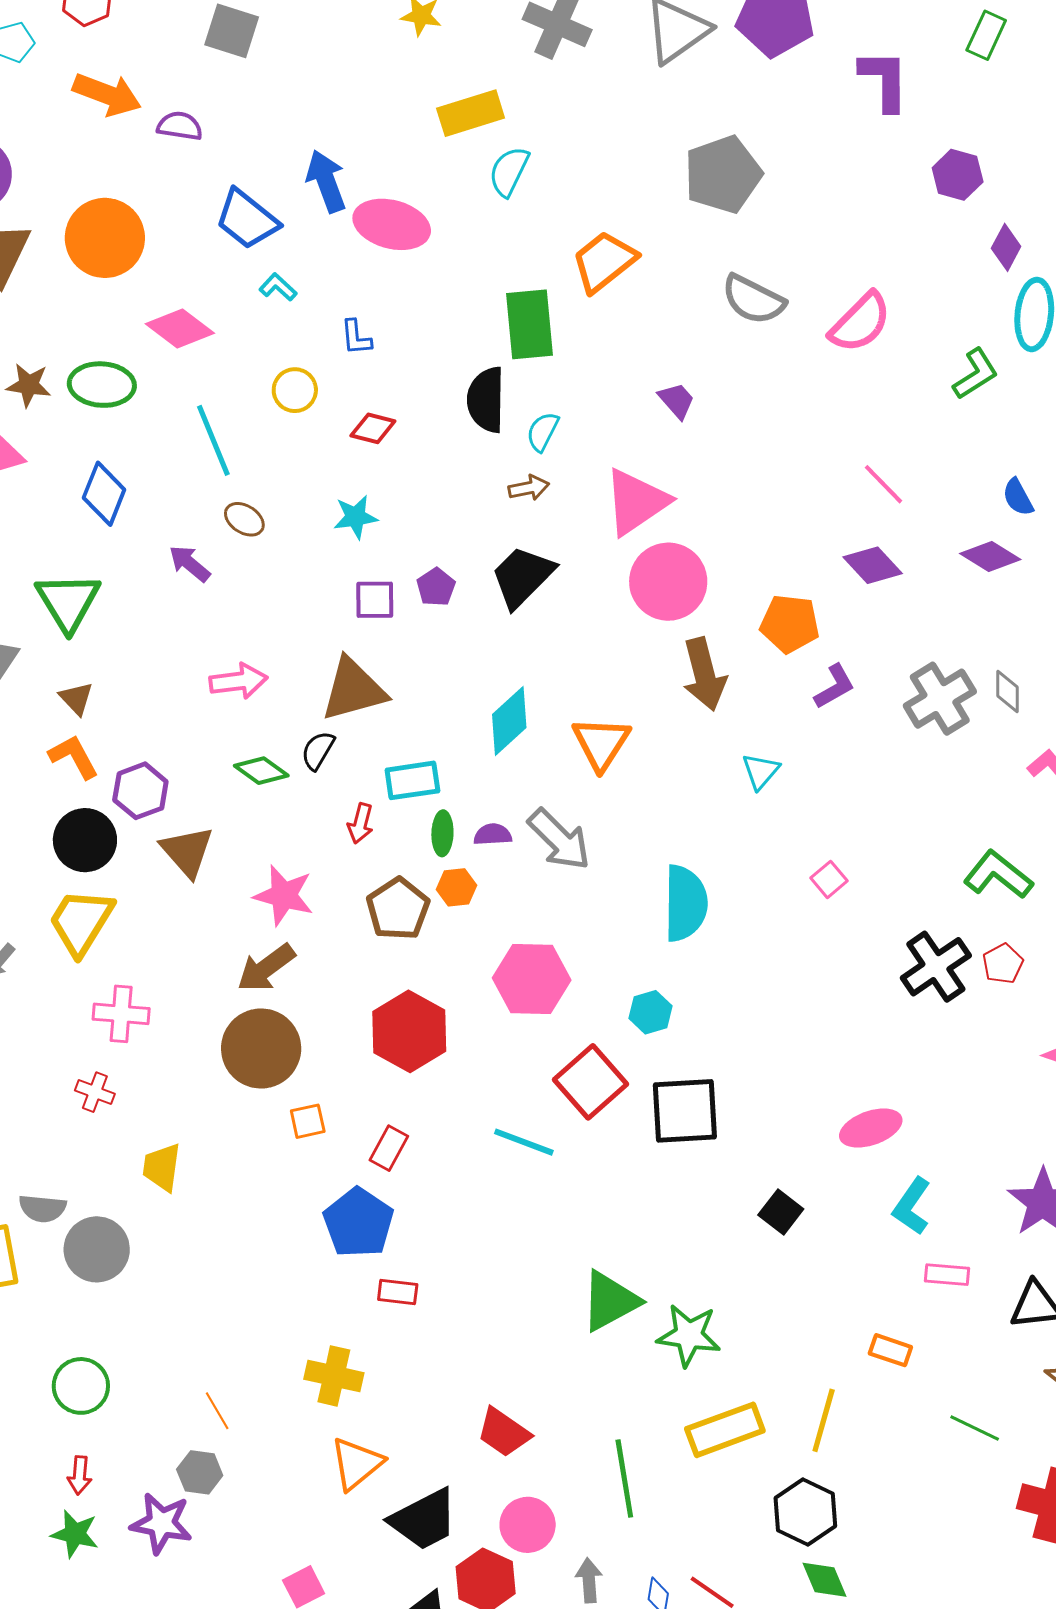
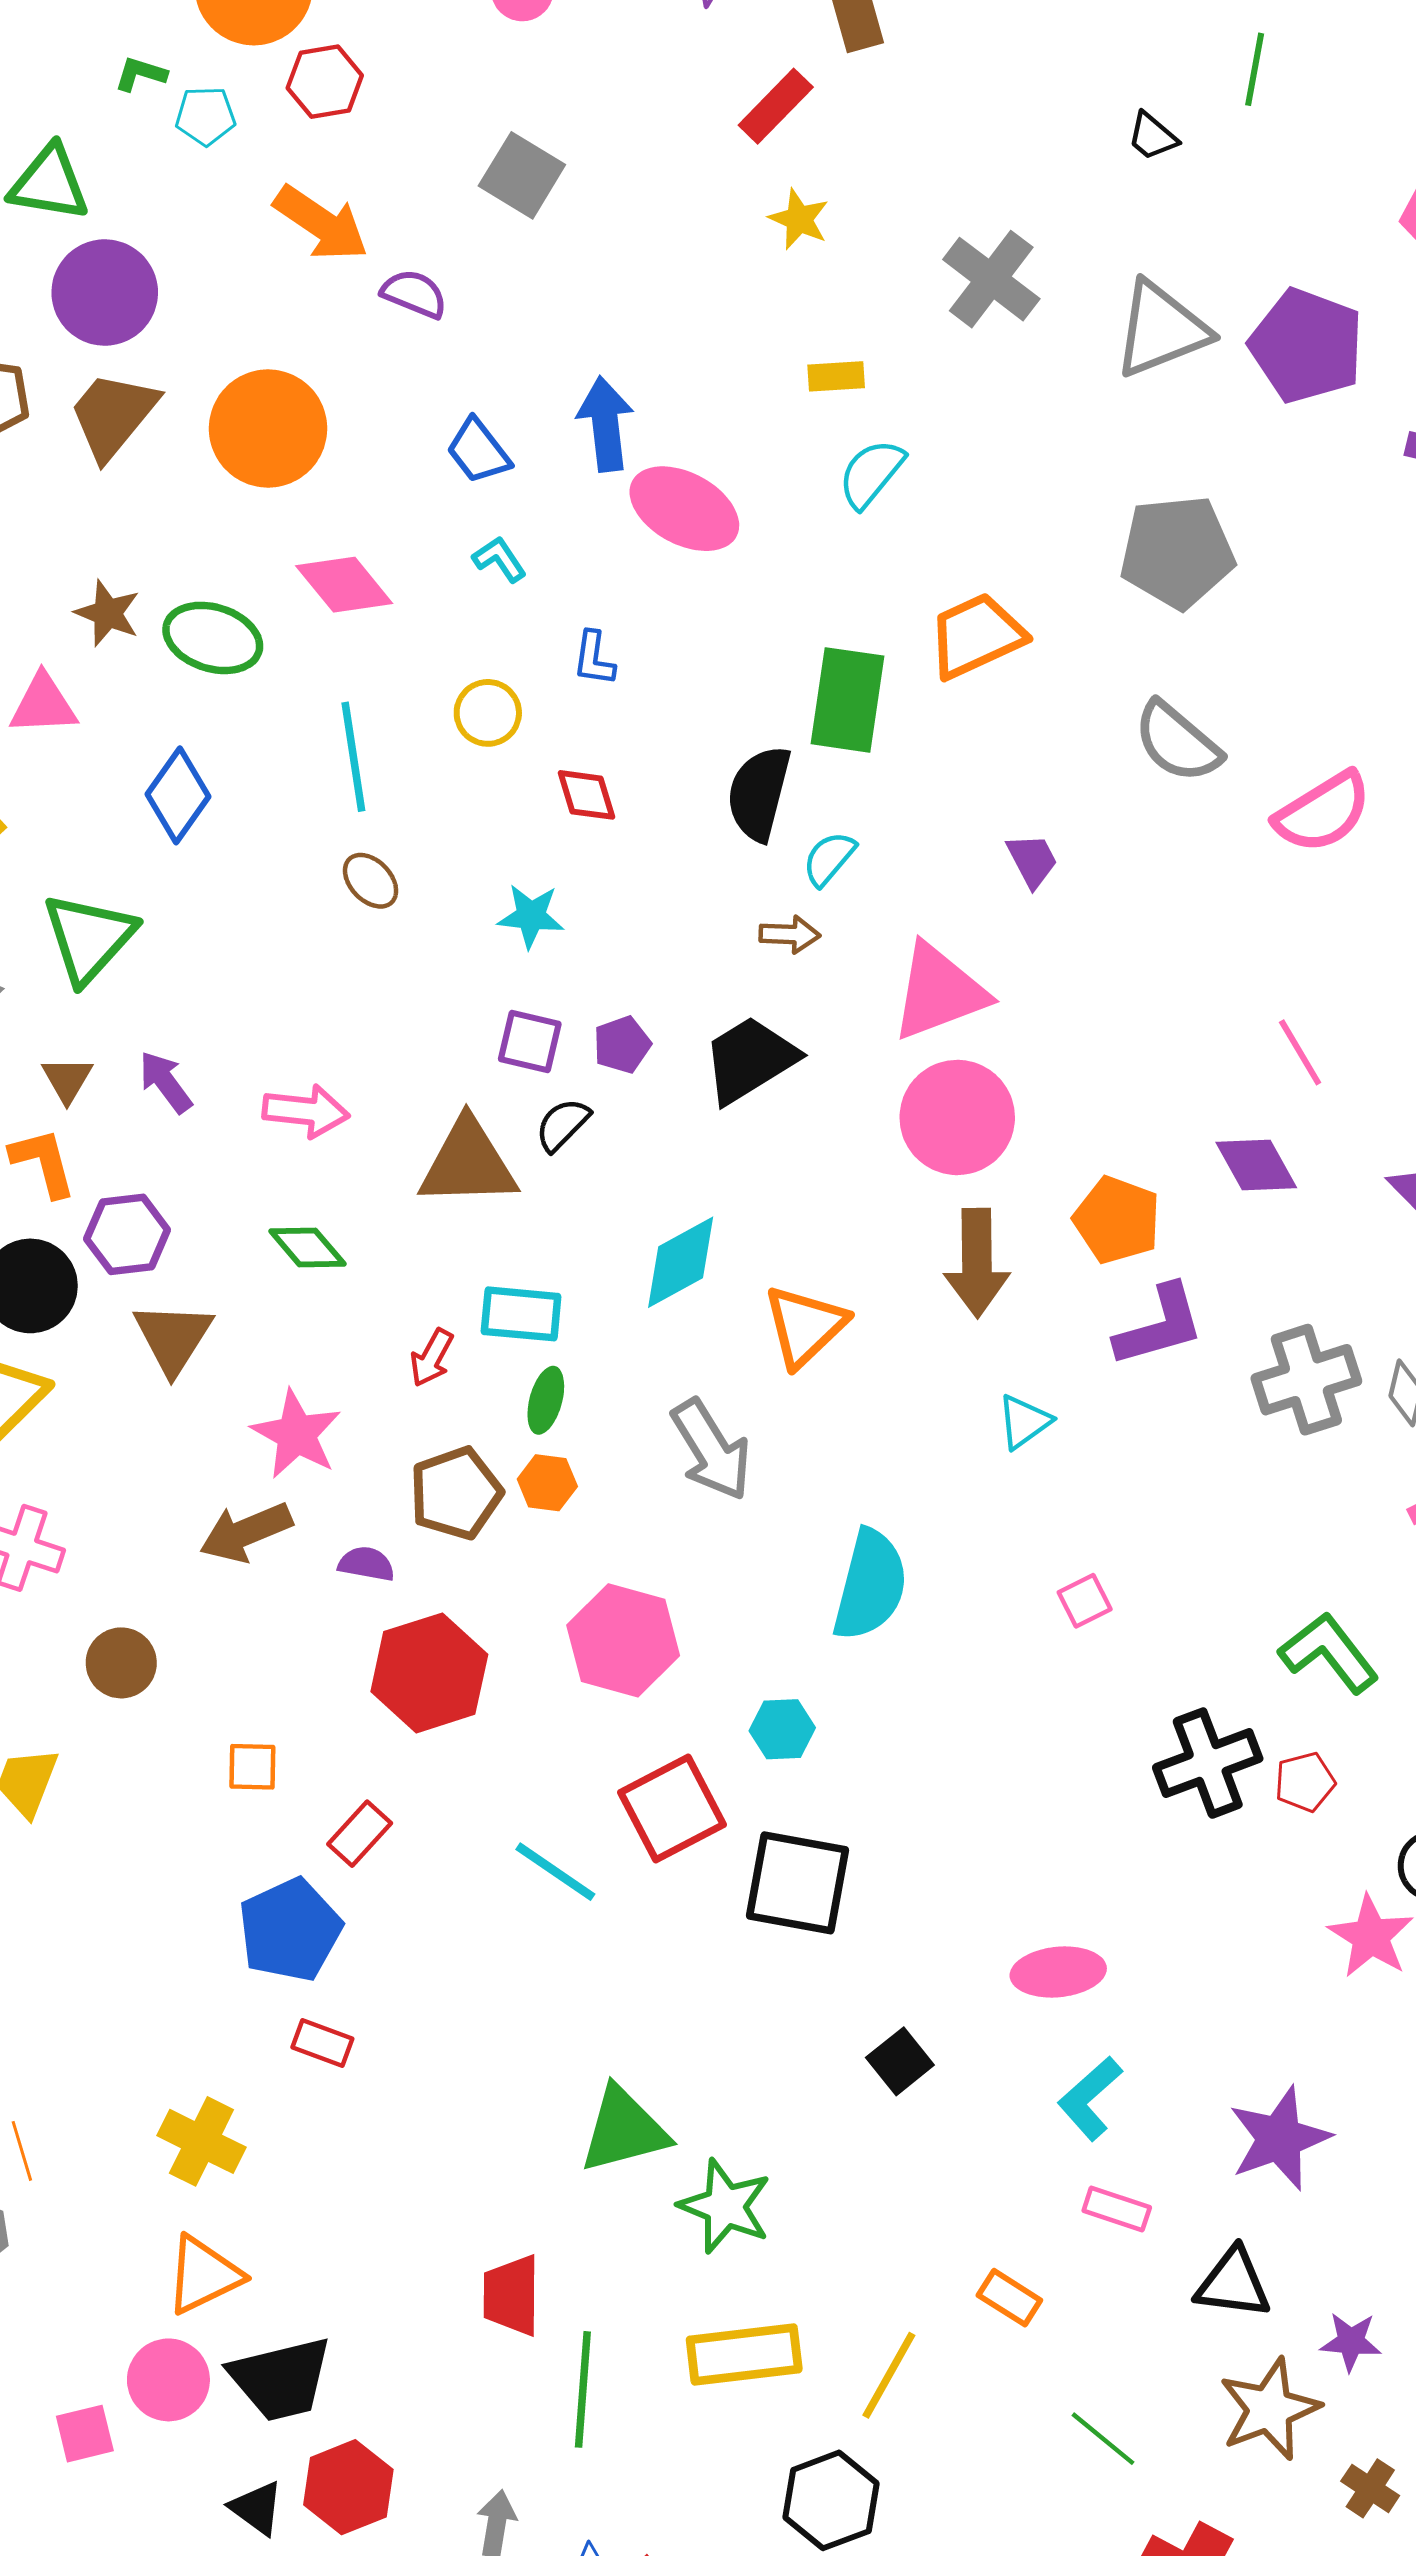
yellow rectangle: (471, 113) -> (836, 376), size x0.6
blue trapezoid: (247, 219) -> (478, 451), size x0.7
red diamond: (373, 428) -> (587, 795), turned 45
purple arrow: (190, 564) -> (165, 1082), moved
purple L-shape: (835, 686) -> (1160, 1326), size x1.4
black semicircle: (318, 750) -> (563, 1125), moved
purple semicircle: (493, 835) -> (366, 1564), moved
brown circle: (261, 1048) -> (121, 1663), moved, size x0.6
red trapezoid: (504, 1432) -> (511, 2295), moved, turned 42
pink circle: (528, 1525) -> (168, 2380), moved

